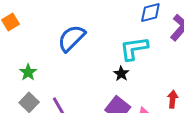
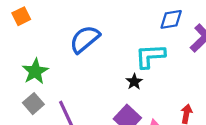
green star: (28, 72) -> (35, 71), size x1.4

